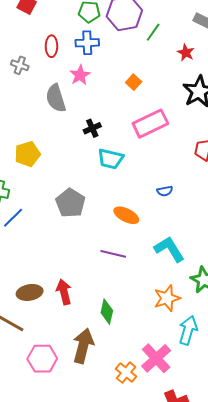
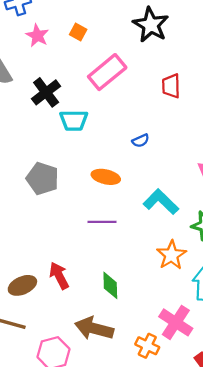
pink star: (80, 75) -> (37, 36), moved
black cross: (92, 128) -> (46, 92), size x1.5
brown arrow: (83, 346) -> (94, 328), turned -76

